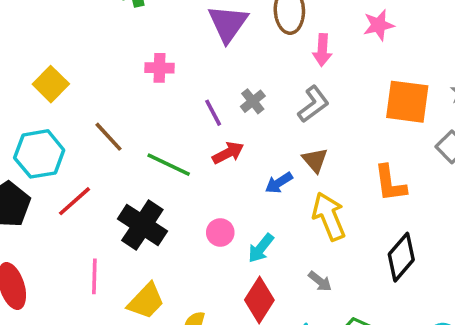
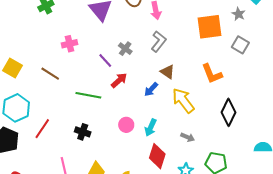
brown line: (109, 137) -> (50, 74), moved
black cross: (142, 225) -> (83, 132), size x0.6

